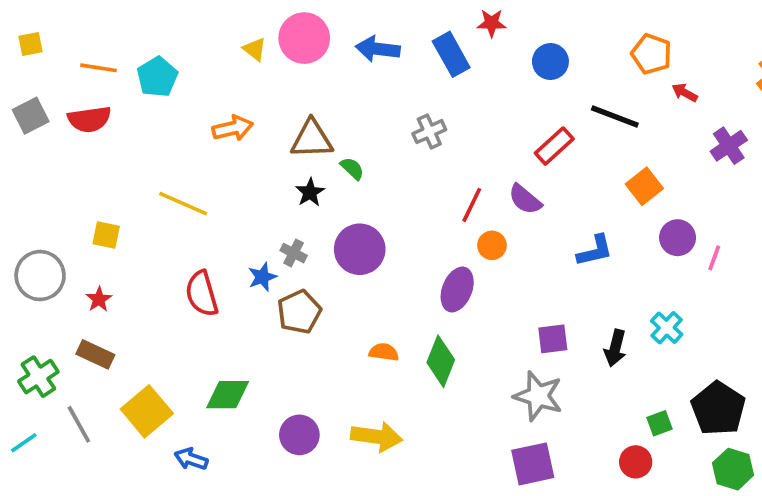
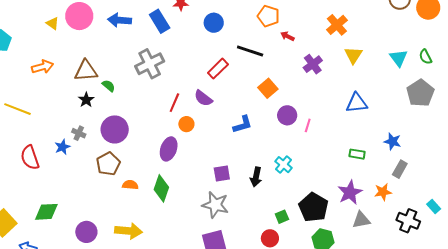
gray cross: (429, 132) -> (150, 64), size x1.6
brown pentagon: (299, 312) -> (108, 164), moved

